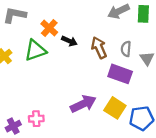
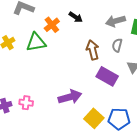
black arrow: (69, 41) -> (76, 17), moved
gray semicircle: (126, 49) -> (117, 45), moved
yellow square: (115, 108) -> (94, 118), moved

